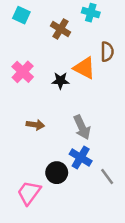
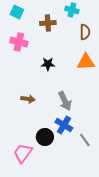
brown cross: (60, 29) -> (48, 23), turned -35
brown semicircle: (107, 52) -> (85, 32), moved
orange triangle: (84, 68) -> (86, 62), moved, turned -30
pink cross: (23, 72) -> (19, 42), moved, turned -30

